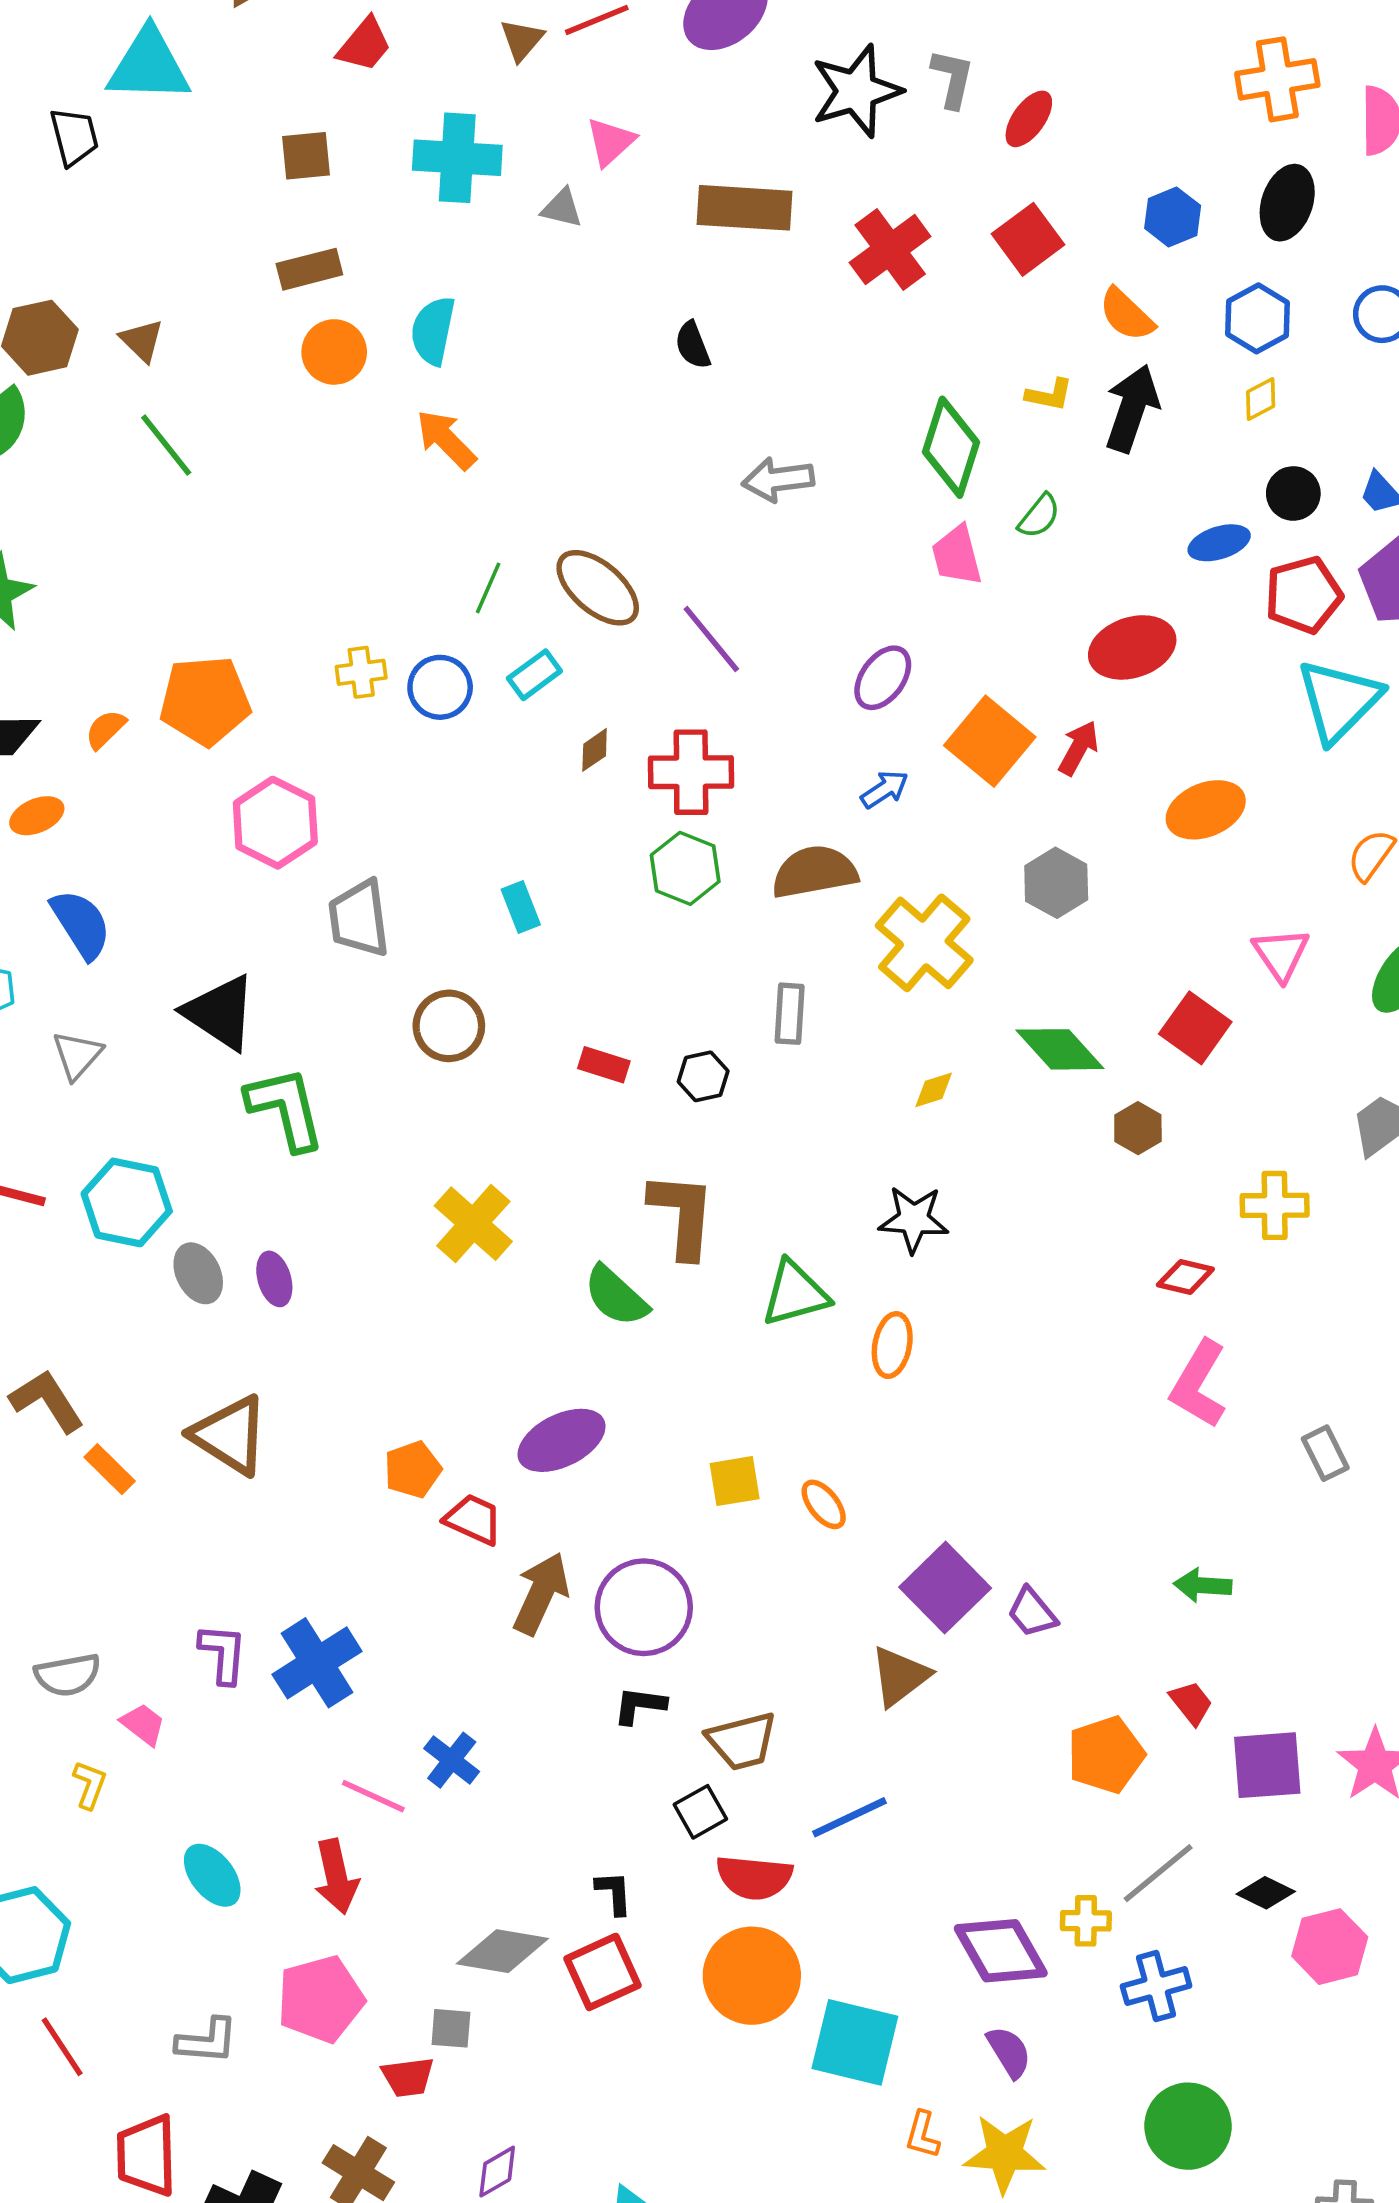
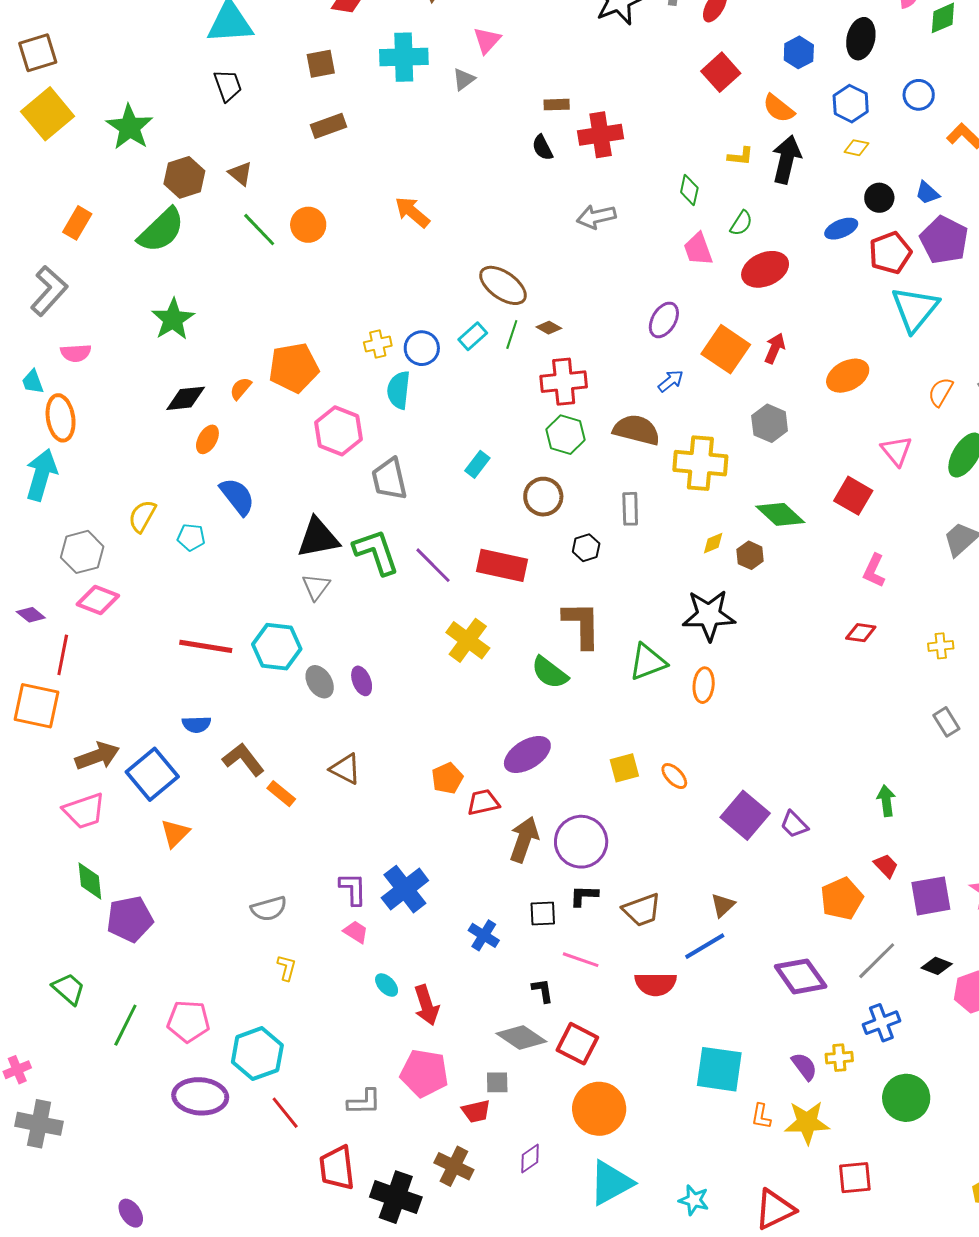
black trapezoid: (74, 137) -> (228, 85), moved
gray triangle: (562, 208) -> (464, 79), turned -45
brown rectangle: (744, 208) -> (557, 105), moved, size x0.5
red cross: (890, 249) -> (601, 135), moved, turned 33
cyan semicircle: (433, 331) -> (399, 390), moved
orange circle: (334, 352) -> (308, 225), moved
yellow diamond: (1261, 399) -> (856, 148), turned 45
green diamond: (951, 447) -> (689, 190), size x0.6
green line: (488, 588) -> (512, 334), moved
purple line: (711, 639) -> (433, 565), moved
red ellipse: (1132, 647) -> (765, 269), moved
brown diamond: (595, 750) -> (549, 328), moved, turned 70
orange ellipse: (37, 816) -> (207, 439), turned -32
brown semicircle: (814, 872) -> (636, 430), turned 30
cyan rectangle: (521, 907) -> (477, 464), turned 64
yellow cross: (924, 943) -> (700, 463), turned -30
black triangle: (220, 1013) -> (318, 538), turned -39
brown circle: (449, 1026) -> (543, 497), moved
gray triangle: (77, 1055) -> (316, 587), moved
red rectangle: (604, 1065) -> (502, 565), moved, size x1.8
green L-shape: (286, 1108) -> (376, 552), moved
brown hexagon: (1138, 1128) -> (750, 555), moved
yellow cross: (1275, 1205) -> (941, 646), moved, size x0.7
black star: (914, 1219) -> (709, 615), size x1.4
pink L-shape: (1199, 1384) -> (874, 571), moved, size x0.7
brown triangle: (230, 1435) -> (345, 769), size x0.7
red trapezoid: (473, 1519) -> (483, 802), turned -32
green arrow: (1203, 1585) -> (886, 801), turned 84
brown triangle: (900, 1676) -> (723, 905), moved, size x0.7
pink trapezoid: (143, 1724) -> (356, 932), moved
pink line: (373, 1796) -> (581, 960), moved
black square: (700, 1812) -> (543, 914), moved, turned 32
cyan ellipse: (212, 1875) -> (387, 985), moved, size x0.7
black L-shape: (614, 1893) -> (543, 991), moved
yellow cross: (1086, 1921) -> (839, 1058), moved
gray diamond: (502, 1951) -> (521, 1037), turned 30
purple diamond: (1001, 1951) -> (801, 976), moved
red square: (603, 1972) -> (577, 1044), turned -33
orange circle: (752, 1976) -> (599, 1109), moved
pink pentagon: (321, 1999) -> (424, 1073), turned 30

